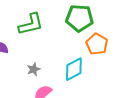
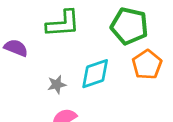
cyan diamond: (74, 69) -> (95, 74), moved

